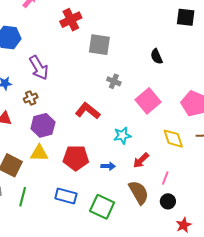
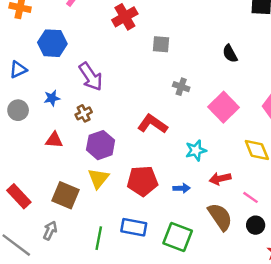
gray square: (99, 45) -> (161, 44), size x0.7
yellow triangle: (39, 153) -> (98, 178), turned -48
red arrow: (141, 160) -> (220, 179), turned 36
pink line: (165, 178) -> (251, 197), turned -72
green line: (23, 197) -> (99, 238), moved

